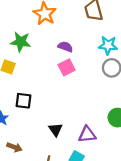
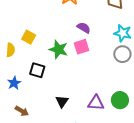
green star: (21, 42) -> (58, 49), moved
purple triangle: (87, 134) -> (96, 103), moved

